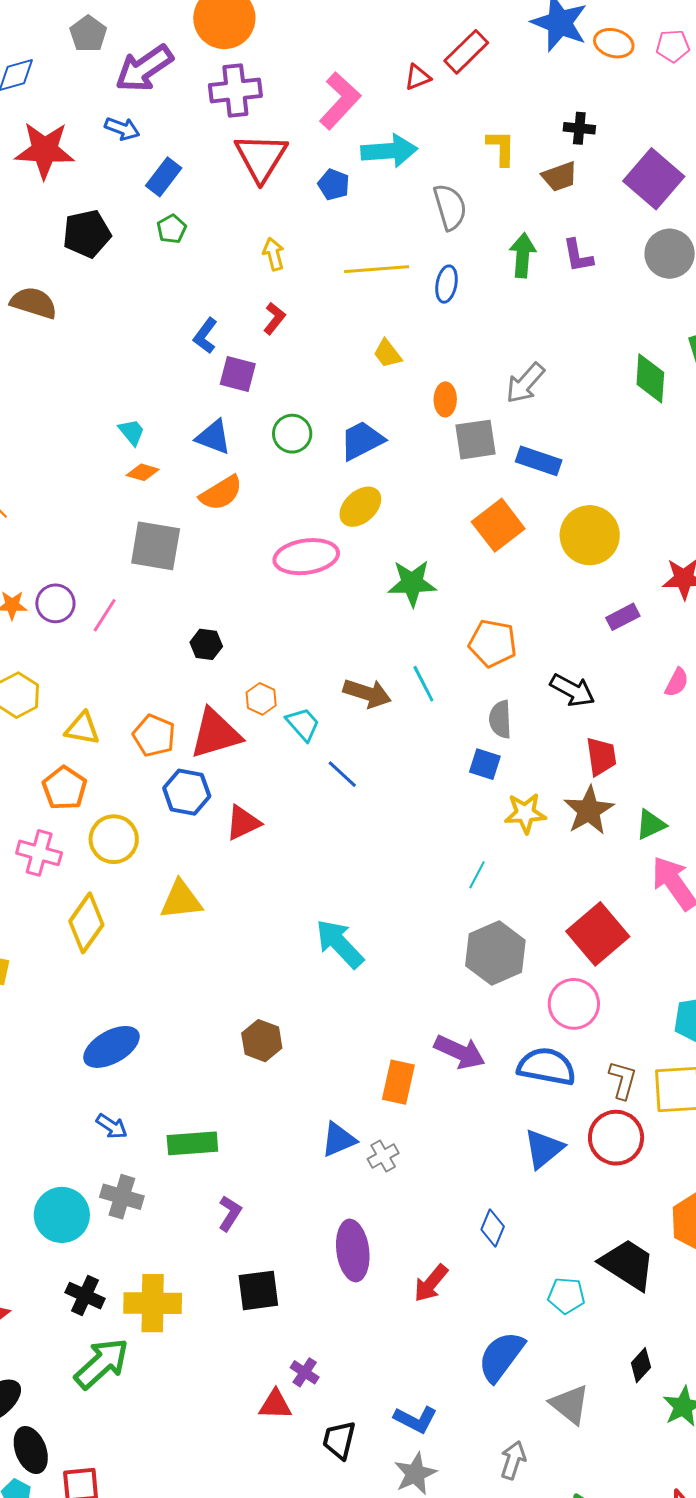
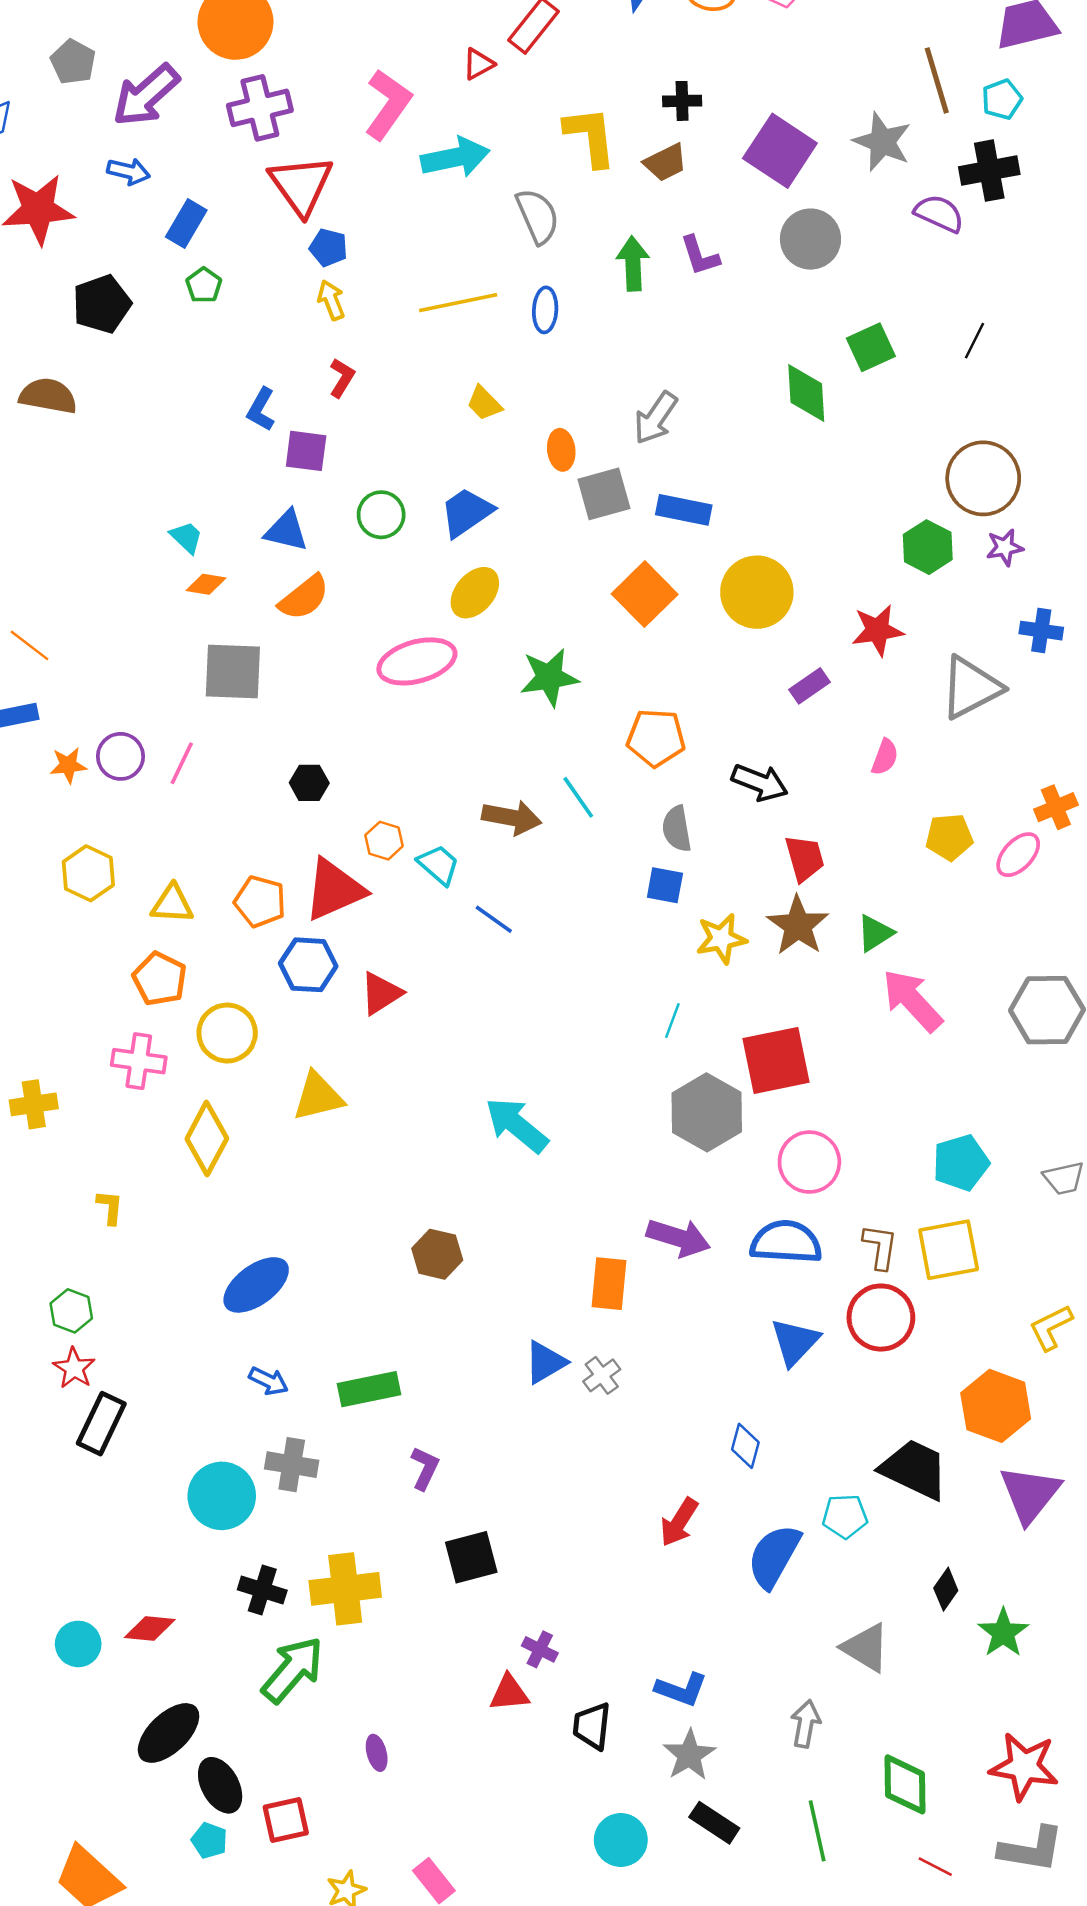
yellow L-shape: (501, 148) -> (590, 137), size x1.4
blue pentagon: (334, 185) -> (328, 248), moved
red square: (598, 934) -> (776, 1060), moved, turned 36
purple ellipse: (353, 1250) -> (377, 1753), moved, size x0.5
blue semicircle: (501, 1356) -> (774, 1556), moved

